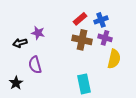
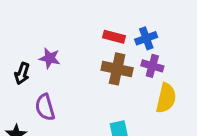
red rectangle: (80, 19) -> (114, 37), turned 56
black arrow: (20, 43) -> (22, 74), turned -56

